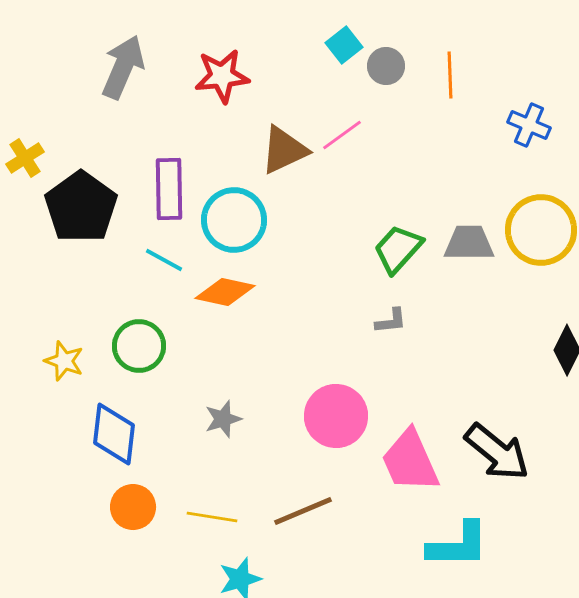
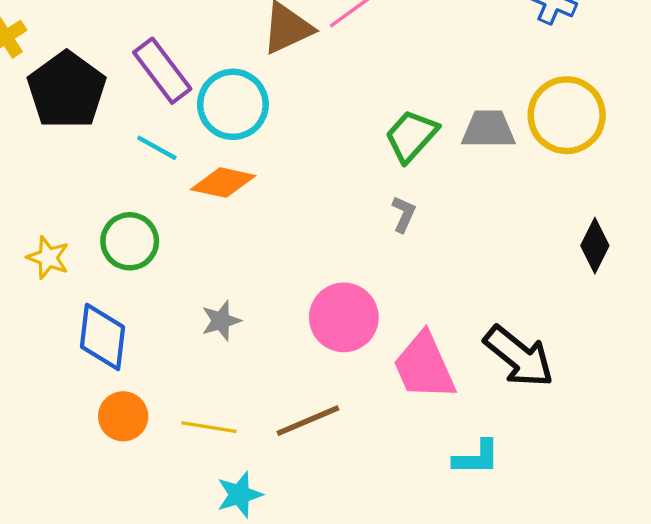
purple rectangle: (169, 189) -> (162, 71), turned -36
gray L-shape: (391, 321) -> (404, 214), turned -60
cyan L-shape: (458, 545) -> (476, 458), size x0.7

